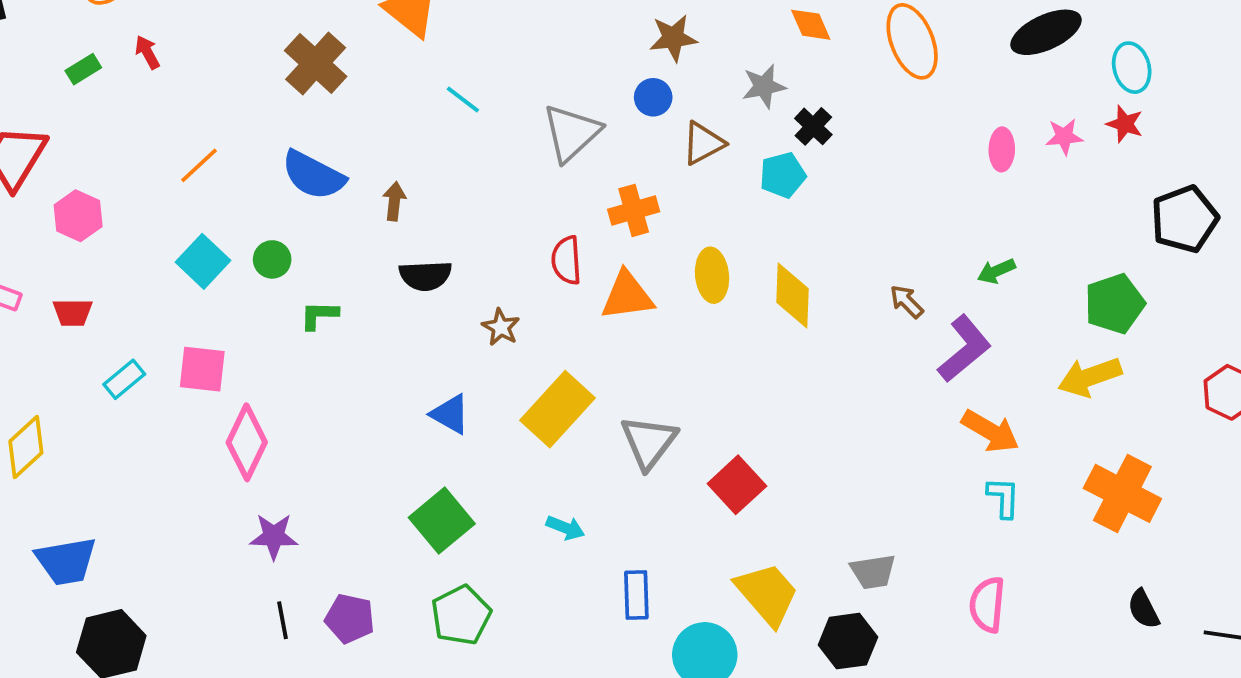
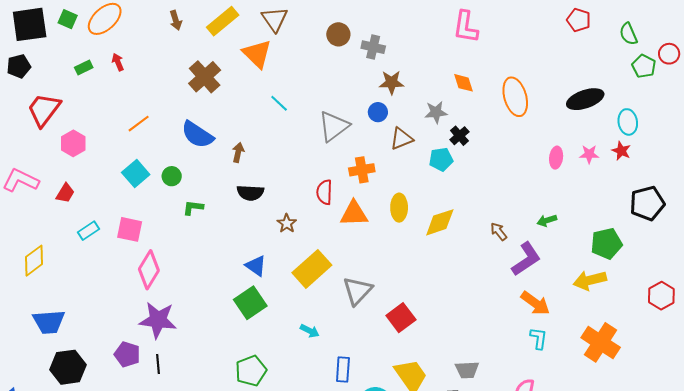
yellow diamond: (793, 296) -> (440, 222), turned 64
red trapezoid: (73, 312) -> (65, 193), turned -65
green square: (442, 521) -> (250, 303), moved
purple star: (274, 536) -> (158, 320), size x1.5
purple pentagon: (350, 619) -> (127, 354), moved

